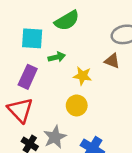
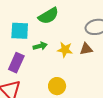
brown triangle: (112, 61) -> (86, 49), turned -32
yellow star: (82, 76) -> (65, 50), moved

